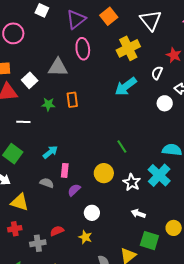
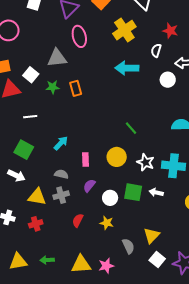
cyan arrow: (126, 86) -> (127, 68), turned 45
green star: (48, 104) -> (53, 87), moved
pink rectangle: (65, 170) -> (86, 160), moved
cyan cross: (159, 175) -> (174, 166), moved, turned -30
purple semicircle: (74, 190) -> (89, 186), moved
red semicircle: (57, 231) -> (78, 220), turned -32
green square: (149, 241) -> (133, 192), moved
gray cross: (38, 243) -> (61, 195), moved

